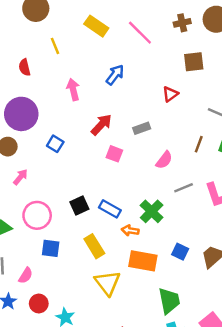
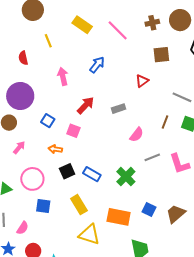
pink square: (114, 154) -> (73, 131), moved
orange arrow: (130, 230) -> (55, 149), moved
yellow triangle: (107, 283) -> (89, 235), turned -35

